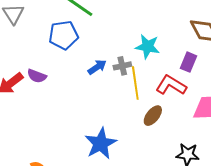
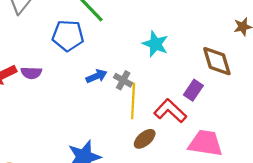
cyan star: (147, 47) -> (155, 44), moved
gray cross: (122, 66) -> (123, 80), turned 30
purple semicircle: (37, 76) -> (31, 73), turned -30

